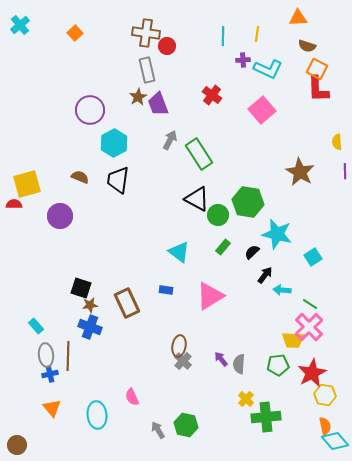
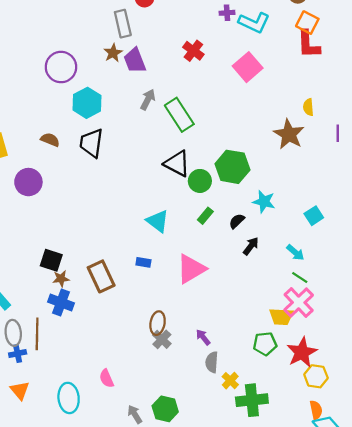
yellow semicircle: (337, 142) -> (308, 107), moved
cyan star: (277, 234) -> (264, 202), size x0.7
cyan square: (313, 257) -> (314, 216), moved
cyan arrow: (282, 290) -> (295, 253), moved, turned -144
gray semicircle: (239, 364) -> (212, 362), moved

